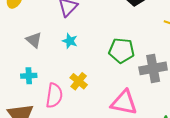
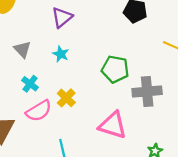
cyan cross: (29, 76) -> (30, 84), moved, turned 35
pink semicircle: (54, 96) -> (39, 111), turned 45

